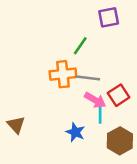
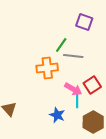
purple square: (109, 17) -> (84, 22), turned 30
gray line: (88, 78) -> (73, 56), moved

